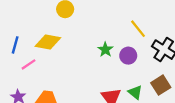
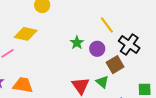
brown square: (161, 85) -> (115, 65), moved

